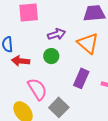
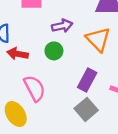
gray square: (59, 107) -> (86, 109), moved

